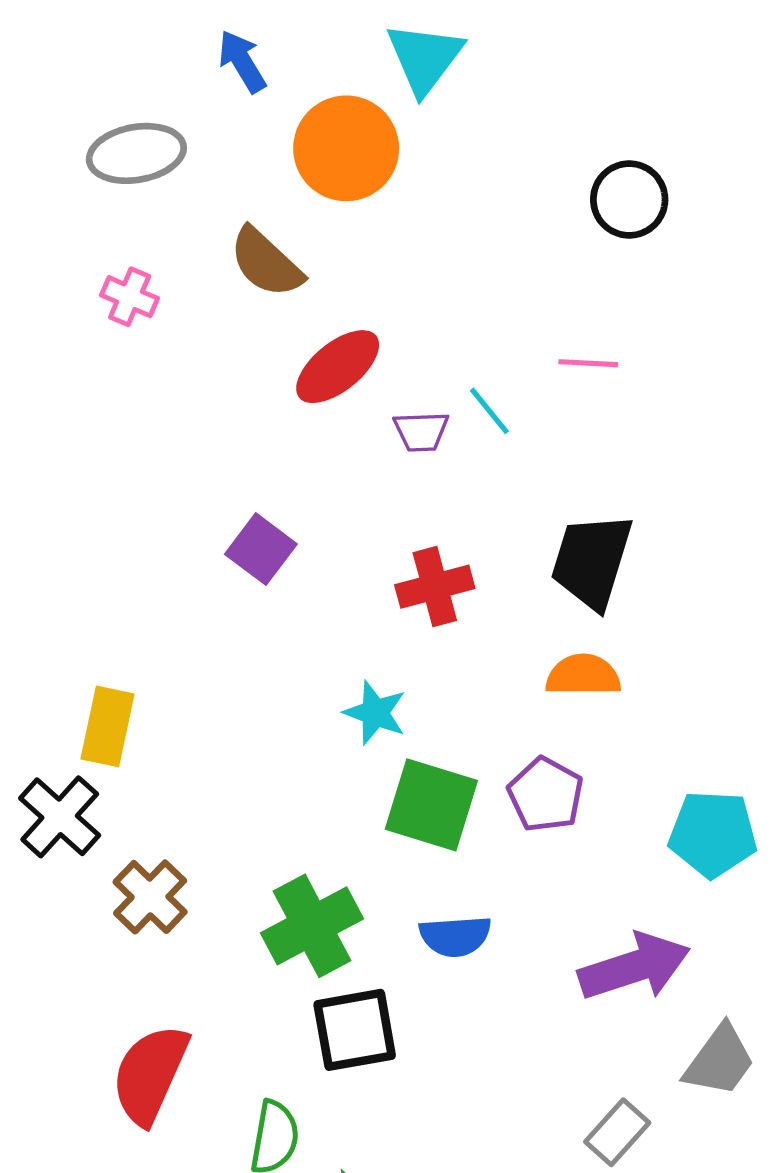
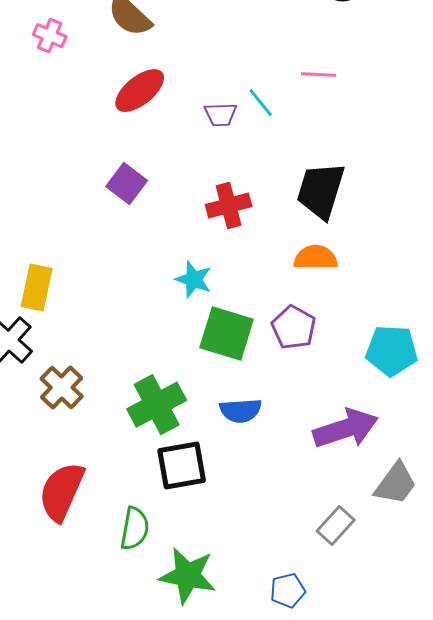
red ellipse: (338, 367) -> (140, 91), moved

